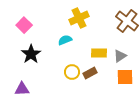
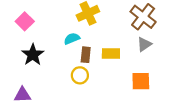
gray triangle: (120, 56) -> (144, 44), moved
brown rectangle: (90, 73) -> (86, 55), moved, turned -56

